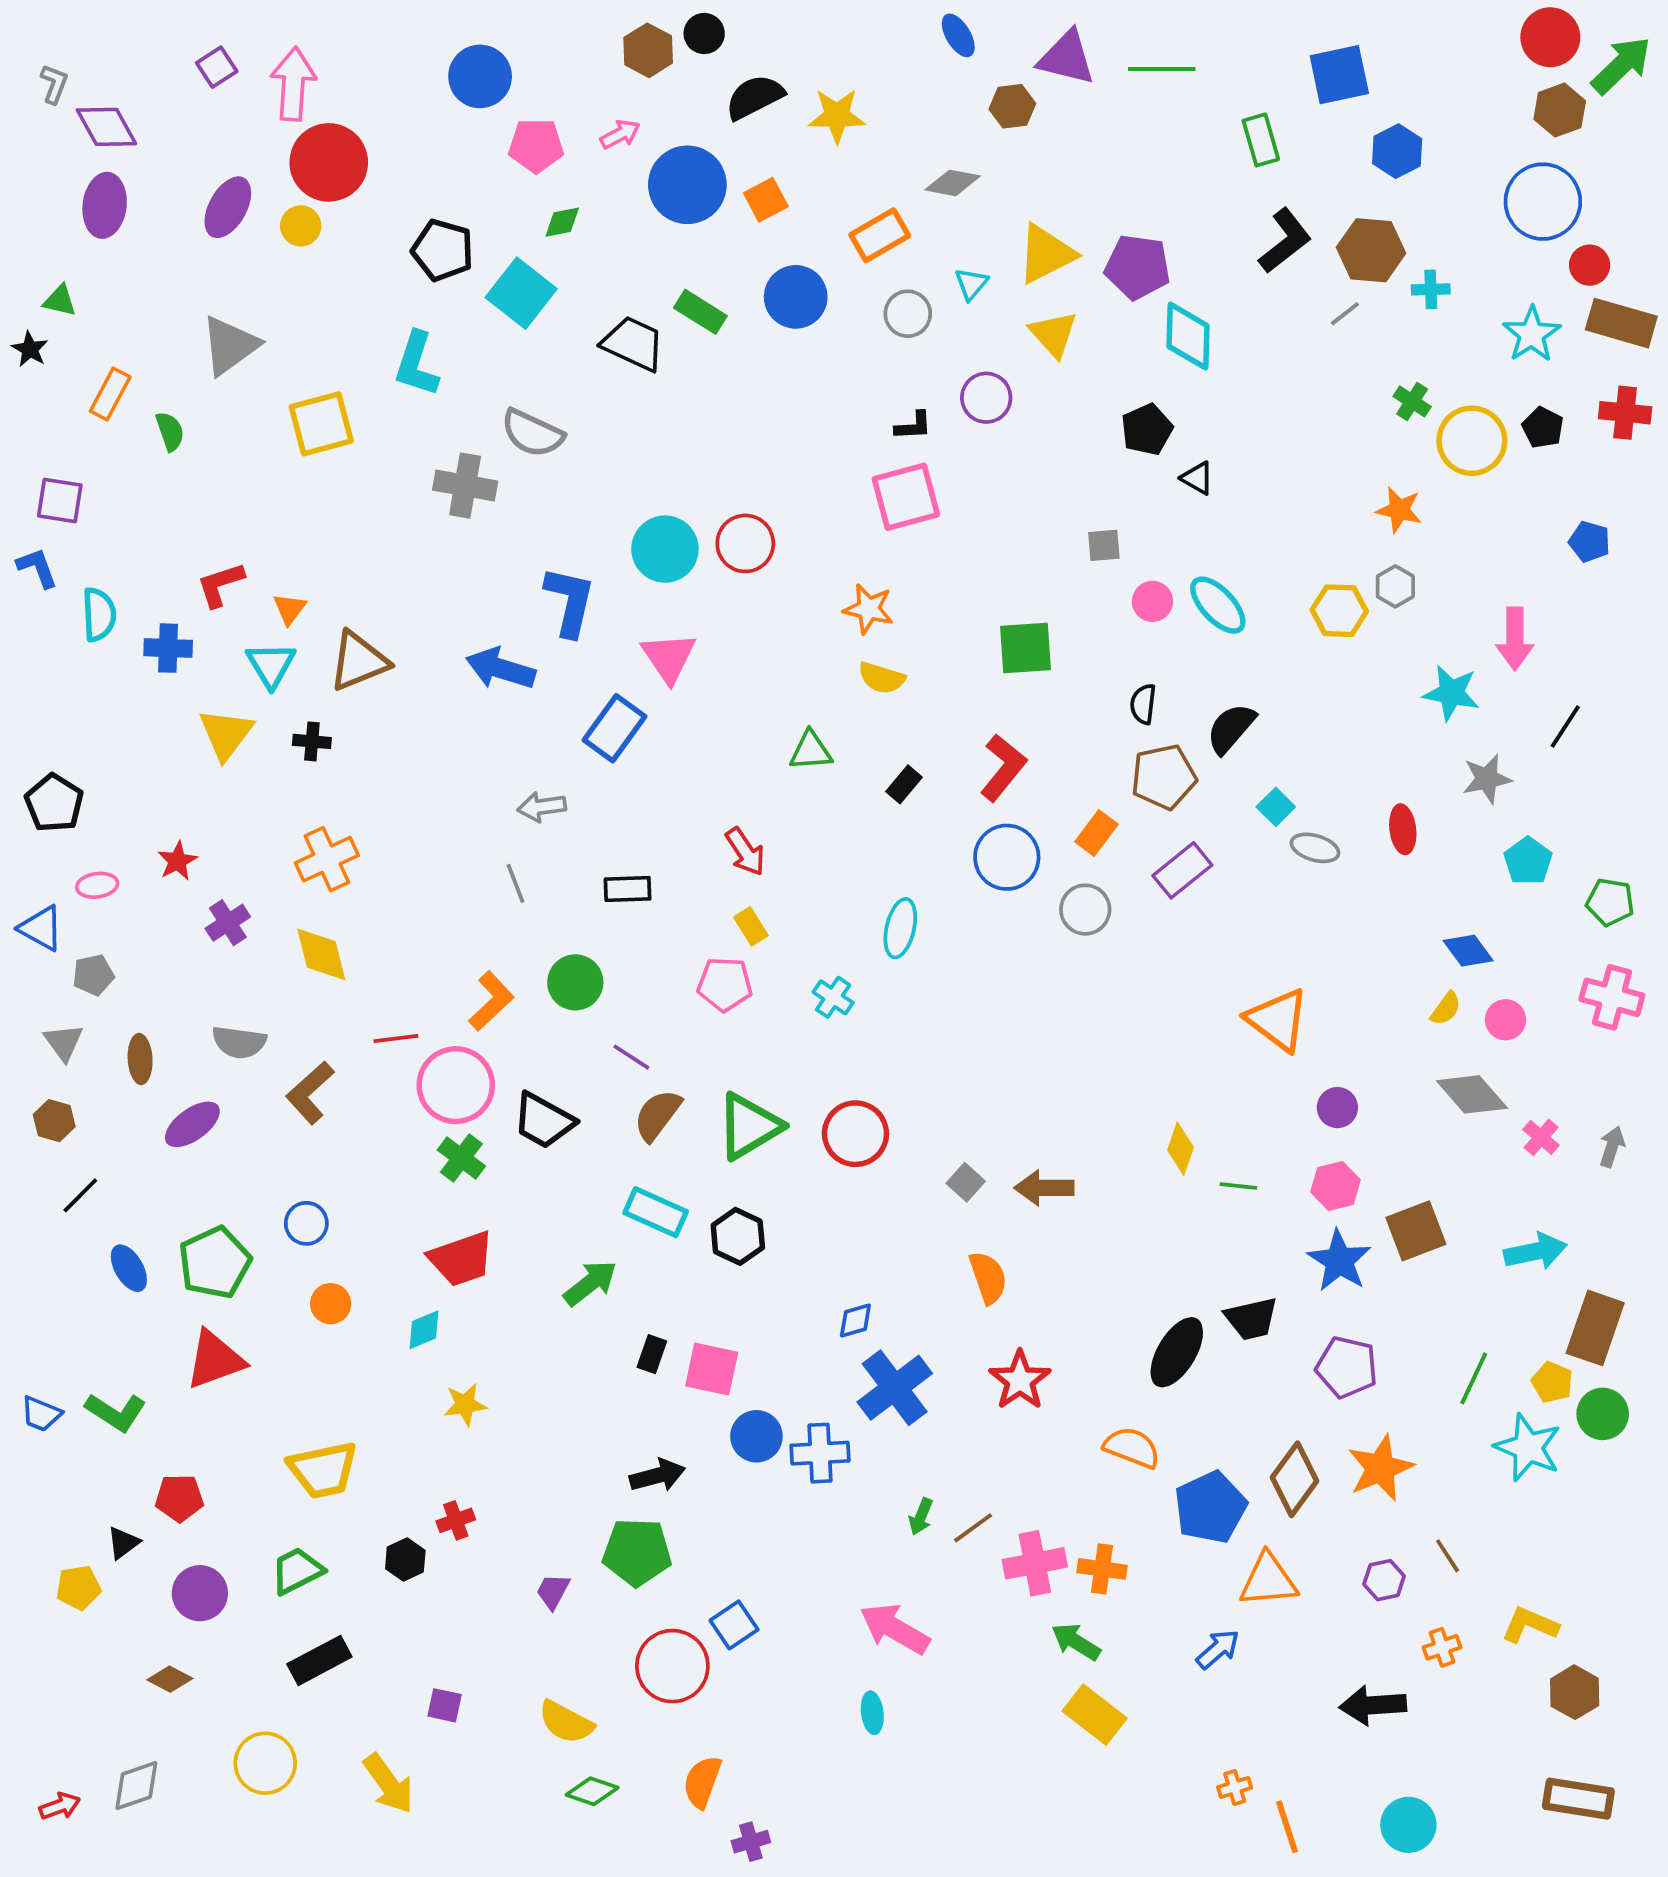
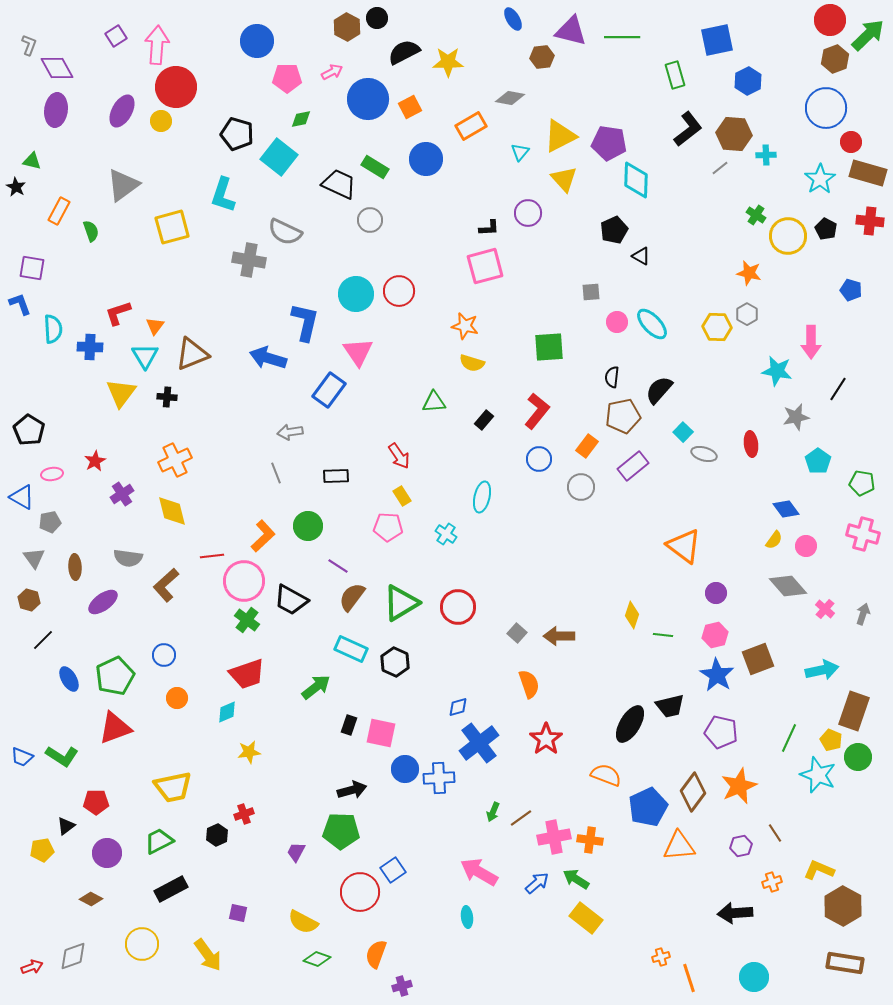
gray circle: (908, 314) -> (370, 220), moved
blue circle: (1007, 857) -> (539, 459), size x0.7
blue arrow: (1218, 1649) -> (537, 883), moved
brown hexagon: (1575, 1692) -> (843, 906), size x1.4

